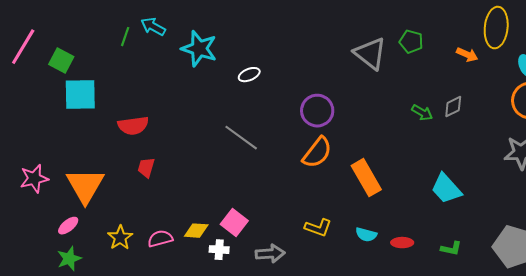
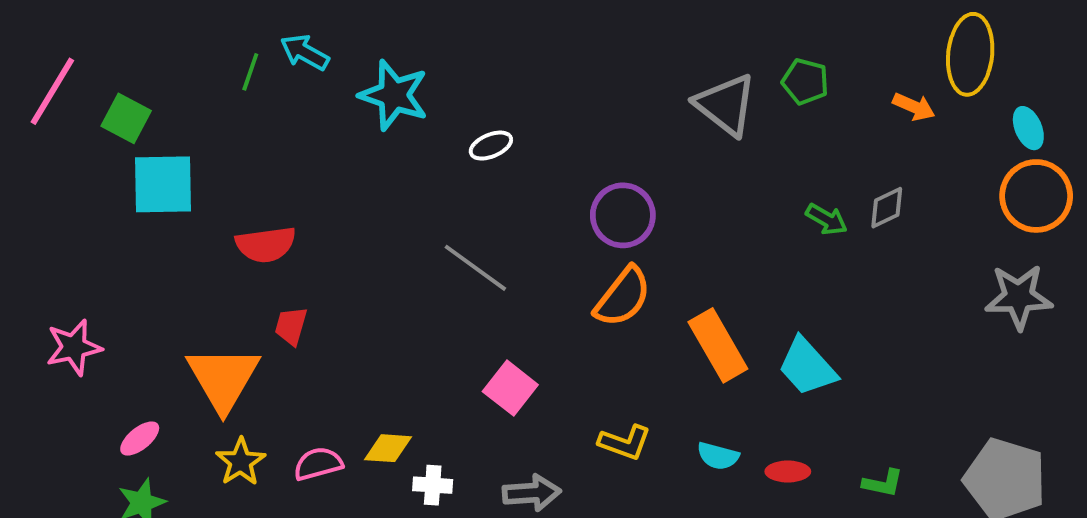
orange triangle: (85, 186) -> (223, 378), moved
cyan trapezoid: (446, 189) -> (807, 367), moved
pink square: (234, 223) -> (510, 388), moved

